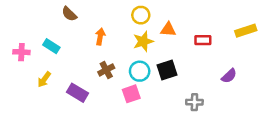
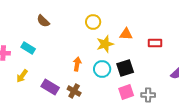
yellow circle: (141, 15) -> (93, 22), moved
orange arrow: (100, 37) -> (77, 64), moved
brown cross: (106, 70) -> (74, 91), moved, turned -32
pink square: (131, 94) -> (126, 92), moved

